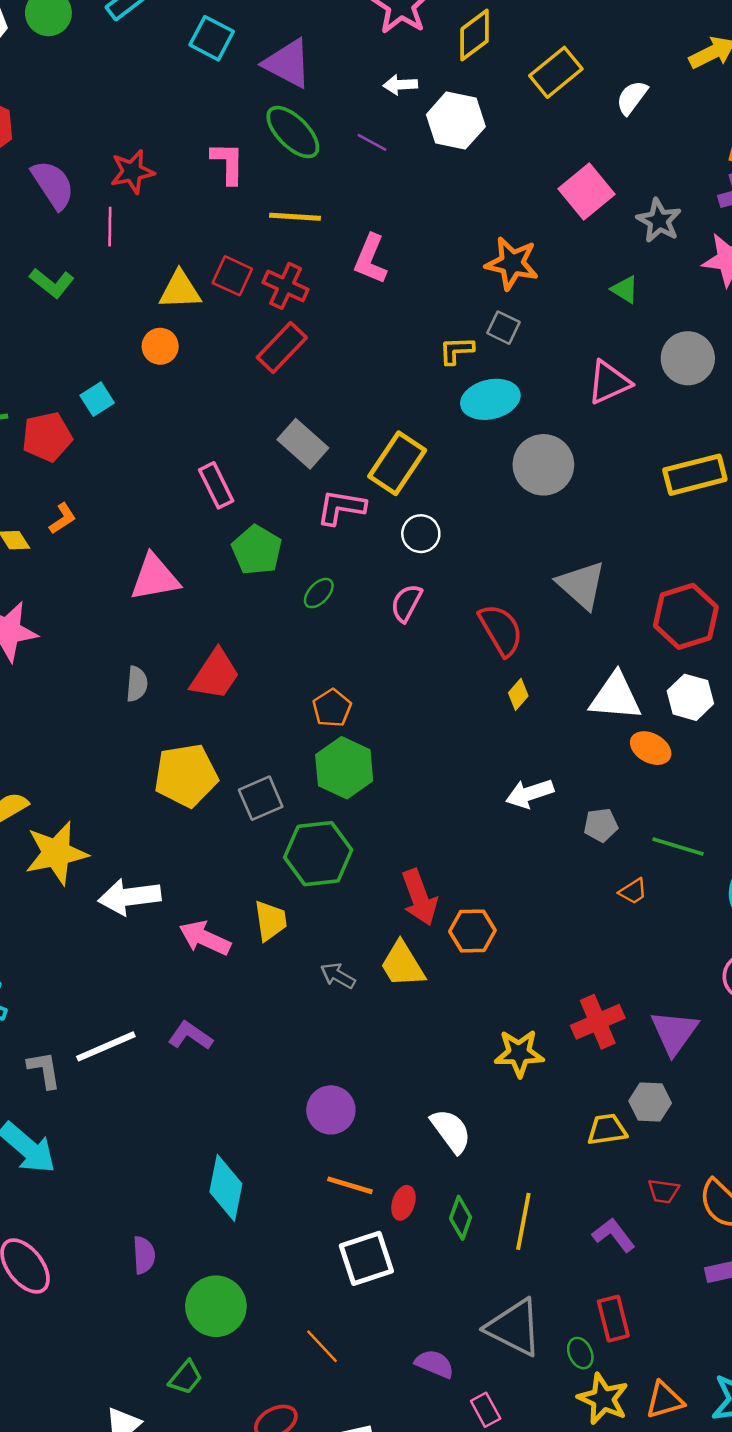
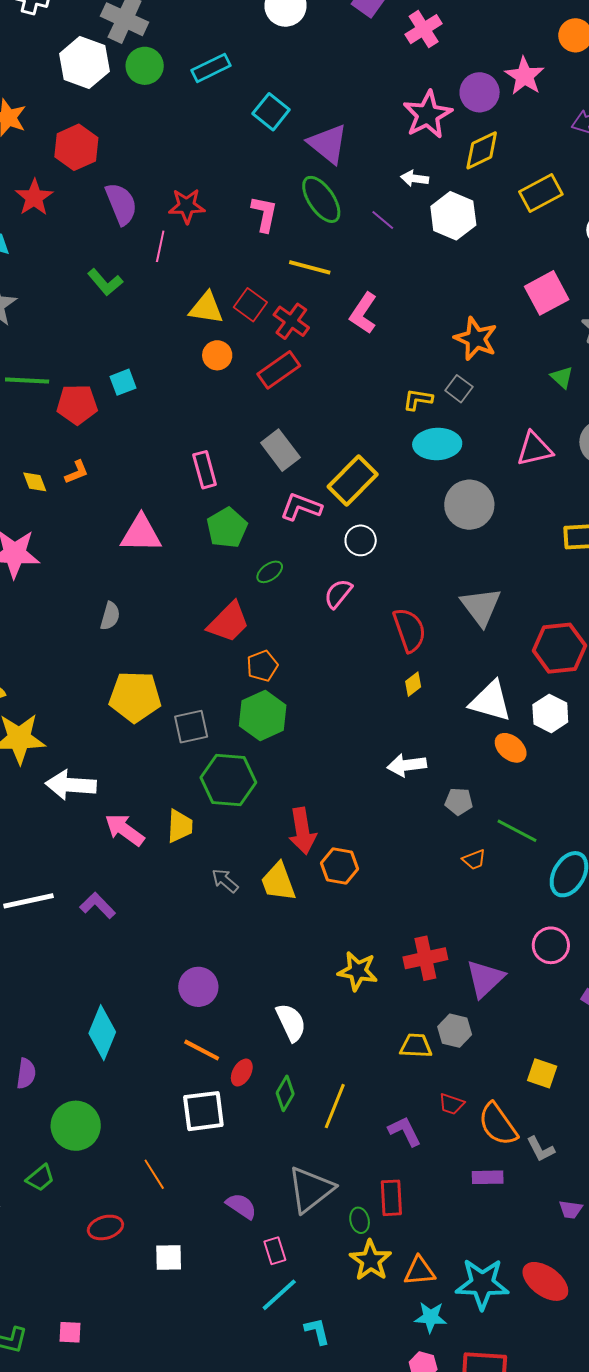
orange circle: (160, 346) -> (217, 355), moved
red trapezoid: (215, 675) -> (229, 622), moved
gray triangle: (514, 1327) -> (311, 1189), turned 44

